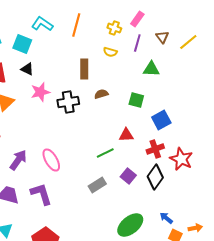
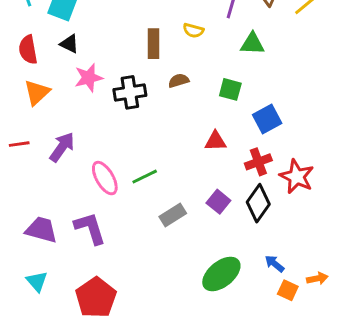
yellow semicircle: (110, 52) -> (193, 30), moved
green line: (105, 153) -> (145, 177), moved
purple arrow: (18, 160) -> (62, 147), moved

